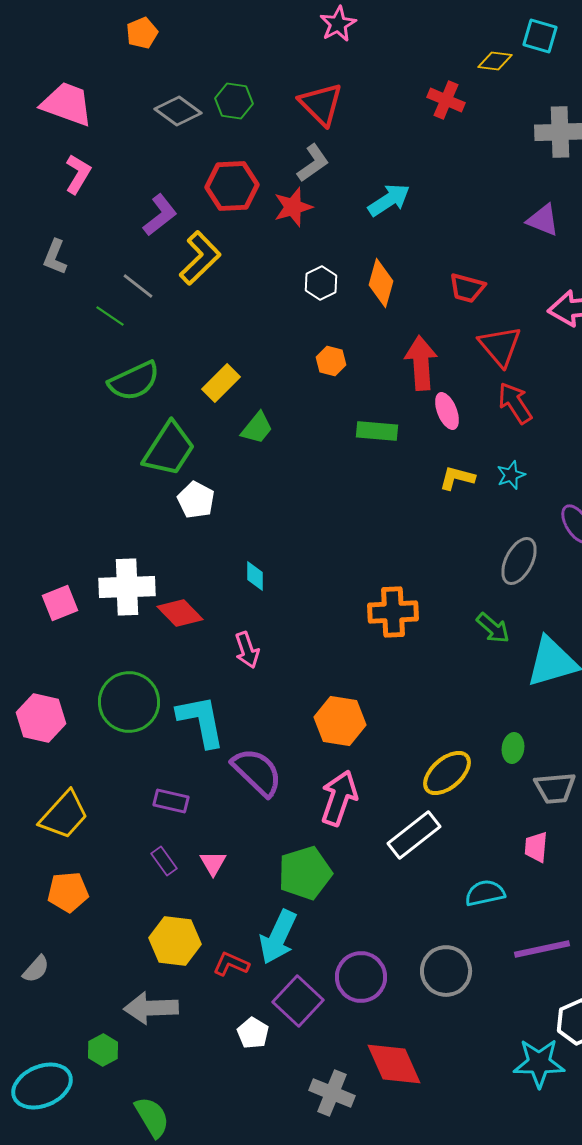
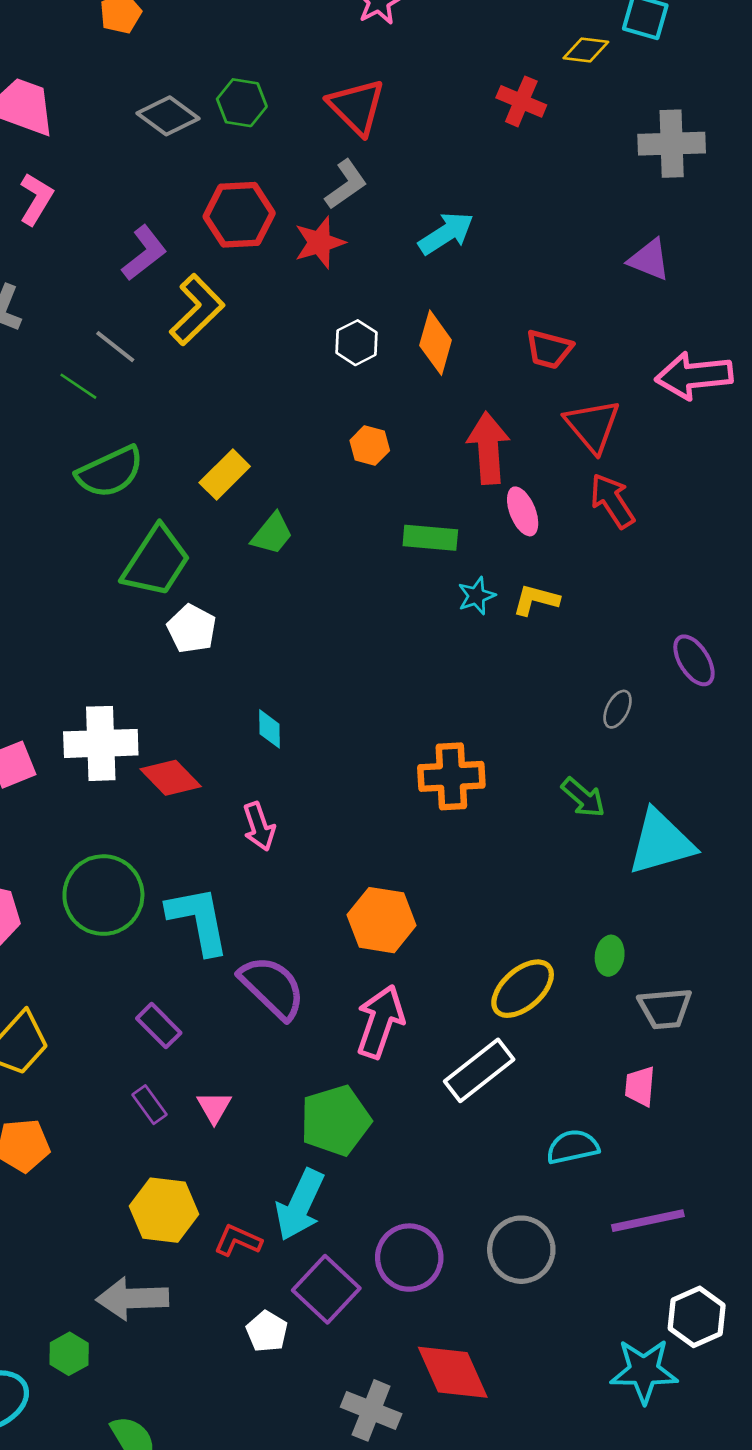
cyan star: (511, 475) -> (476, 596), moved
gray ellipse: (519, 561) -> (618, 709), size x0.6
purple rectangle: (171, 801) -> (159, 1026), turned 32

